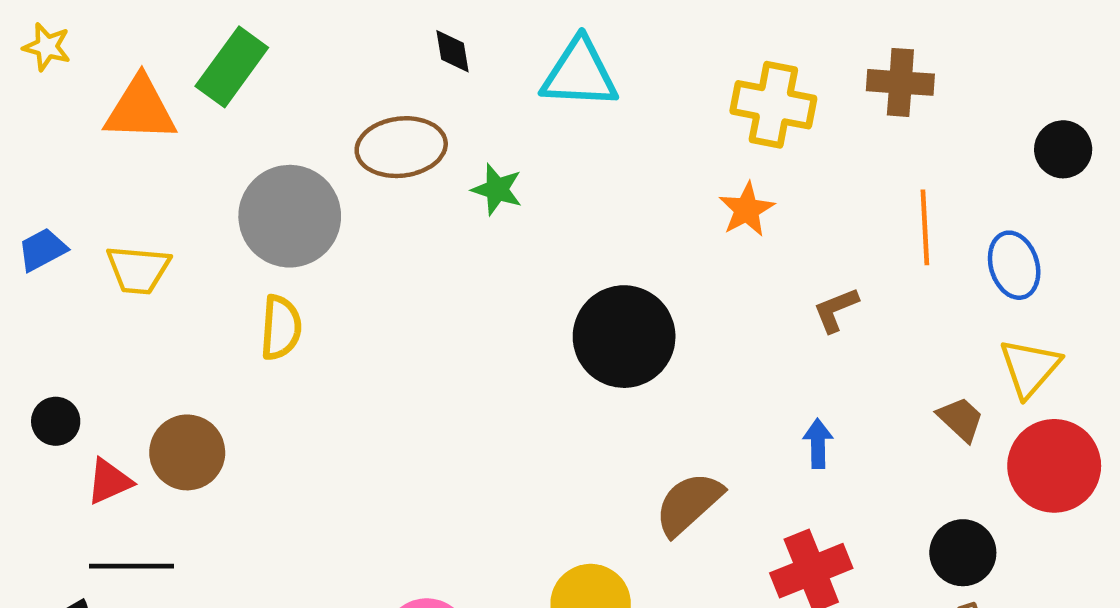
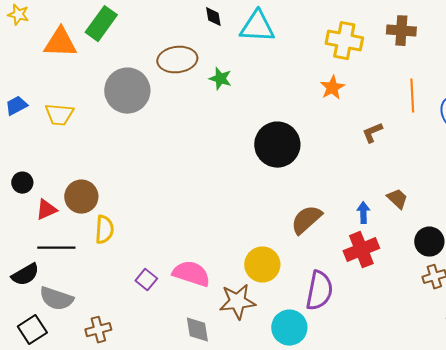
black diamond: (452, 51) -> (213, 17), moved
yellow semicircle: (281, 328) -> (104, 230), moved
brown trapezoid: (961, 419) -> (397, 199), moved
blue arrow: (818, 444) -> (363, 213), moved

